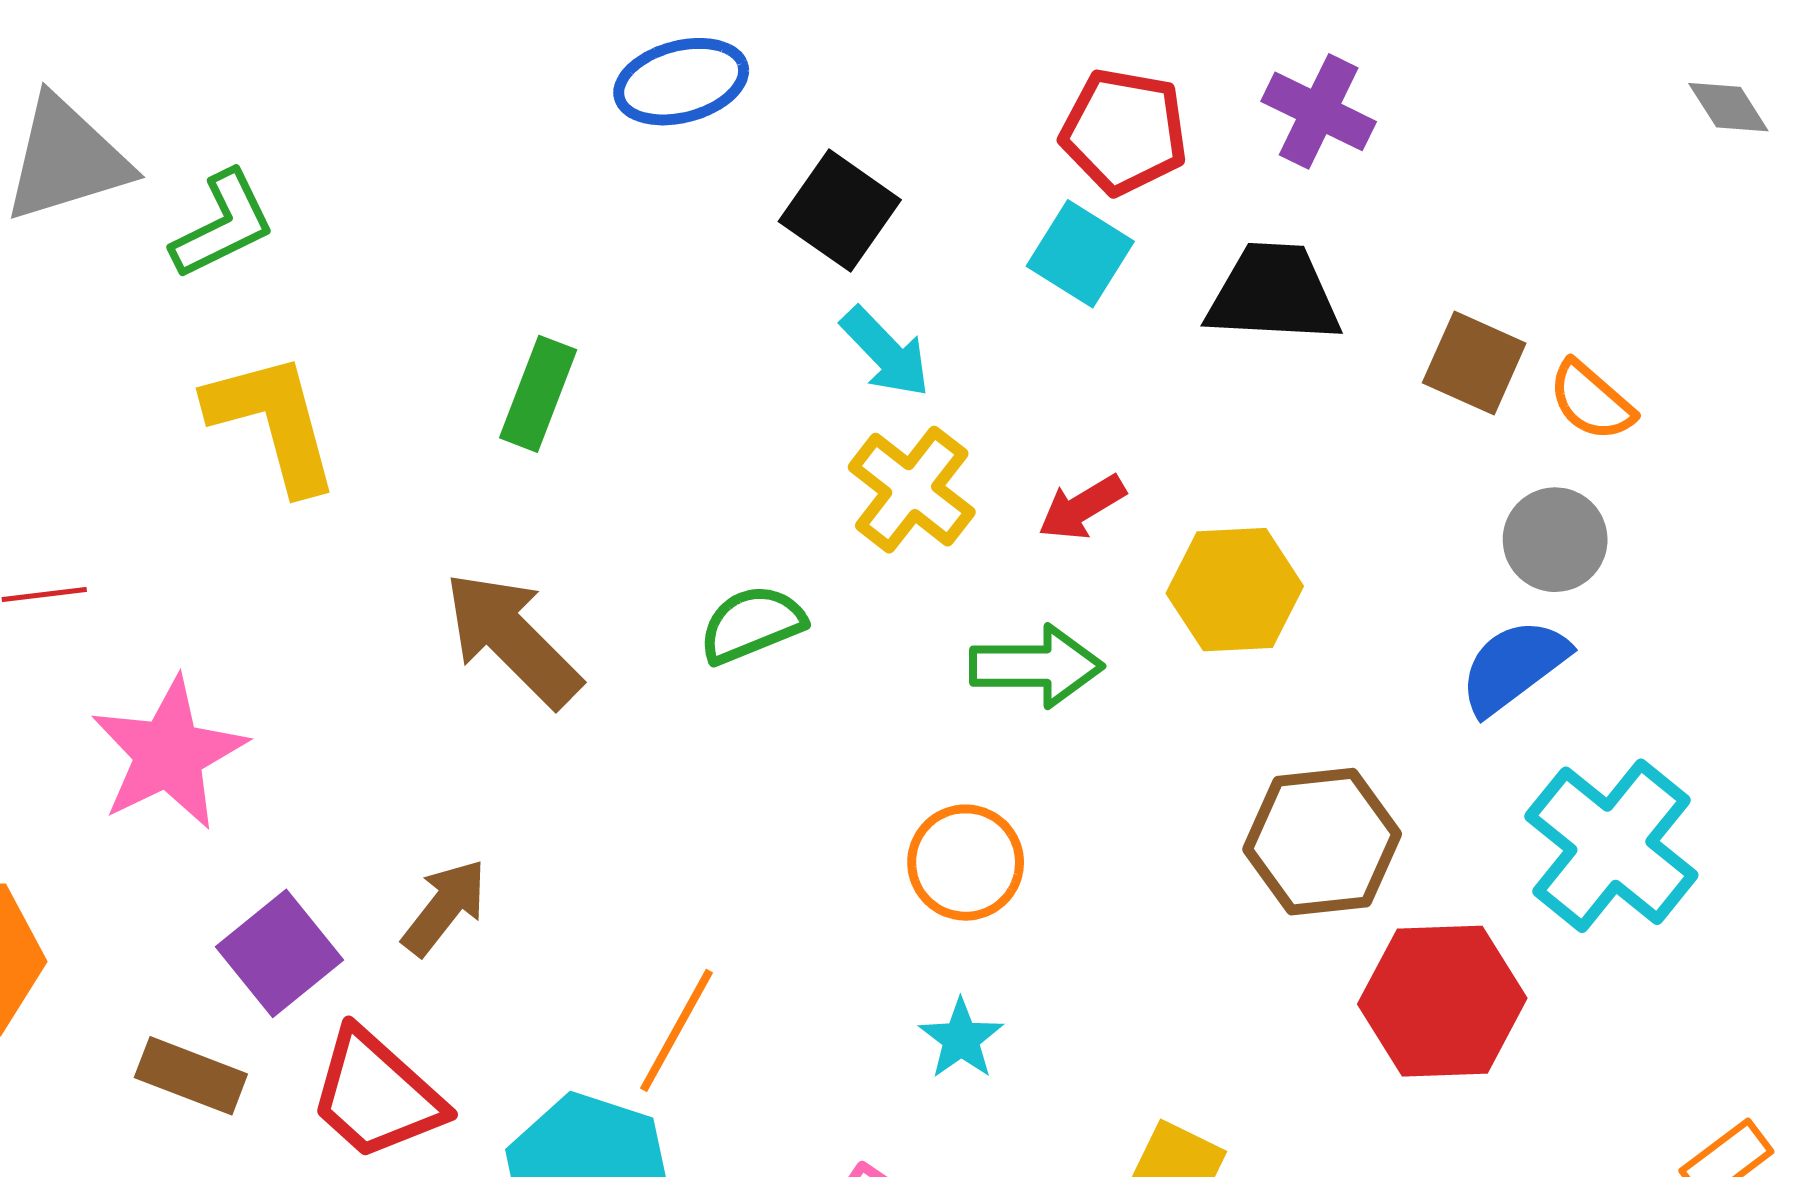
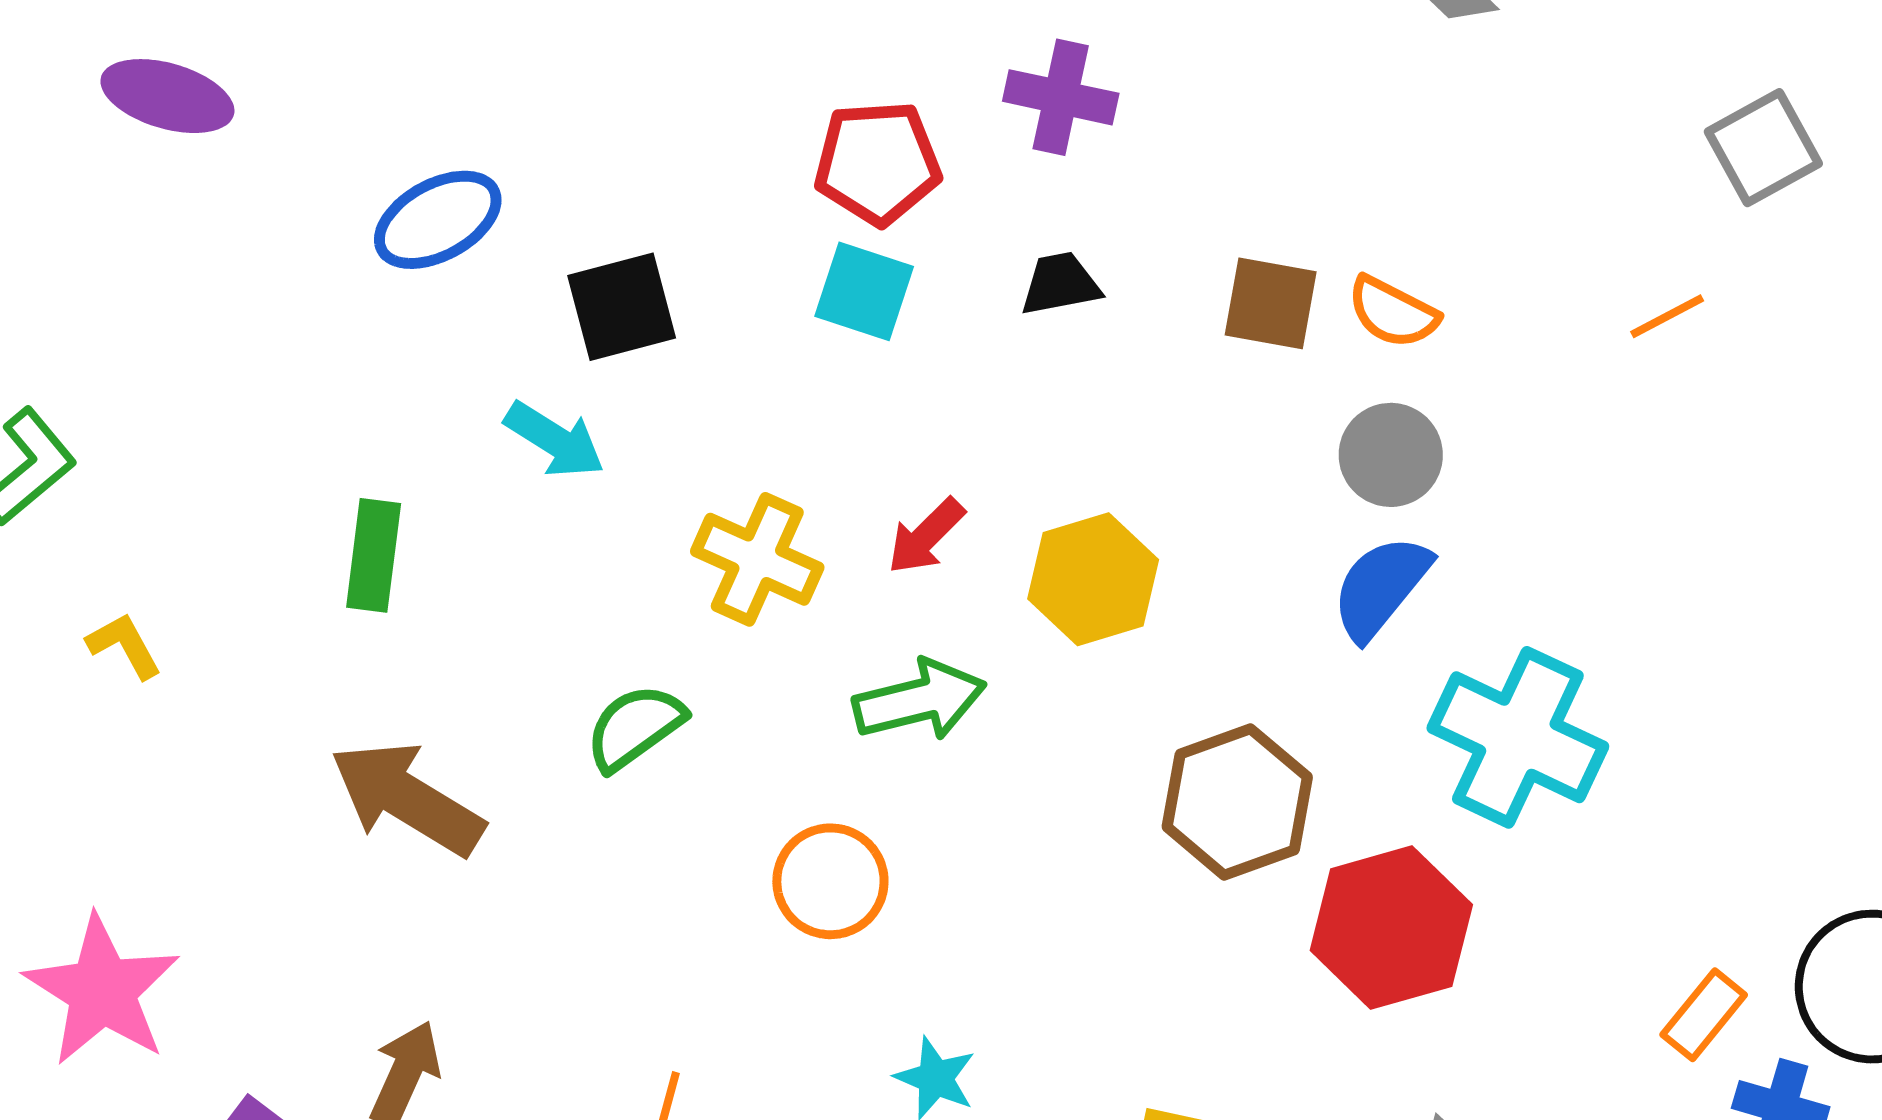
black square: (840, 211) -> (622, 307), turned -36
black trapezoid: (1274, 294) -> (1060, 284), size x0.6
cyan arrow: (886, 352) -> (555, 440), moved
yellow L-shape: (273, 422) -> (124, 646), size x0.5
orange circle: (966, 863) -> (830, 881), moved

